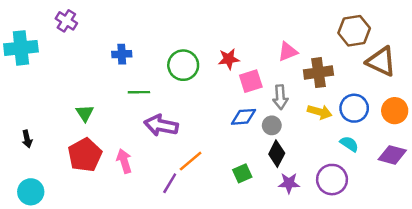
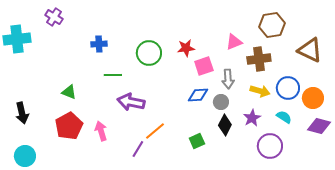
brown hexagon: (354, 31) -> (272, 25), moved
orange circle: (395, 111) -> (313, 98), moved
green triangle: (85, 113) -> (69, 92), turned -35
black arrow: (27, 139) -> (22, 113), size x1.5
purple star: (289, 183) -> (252, 118), moved, turned -30

